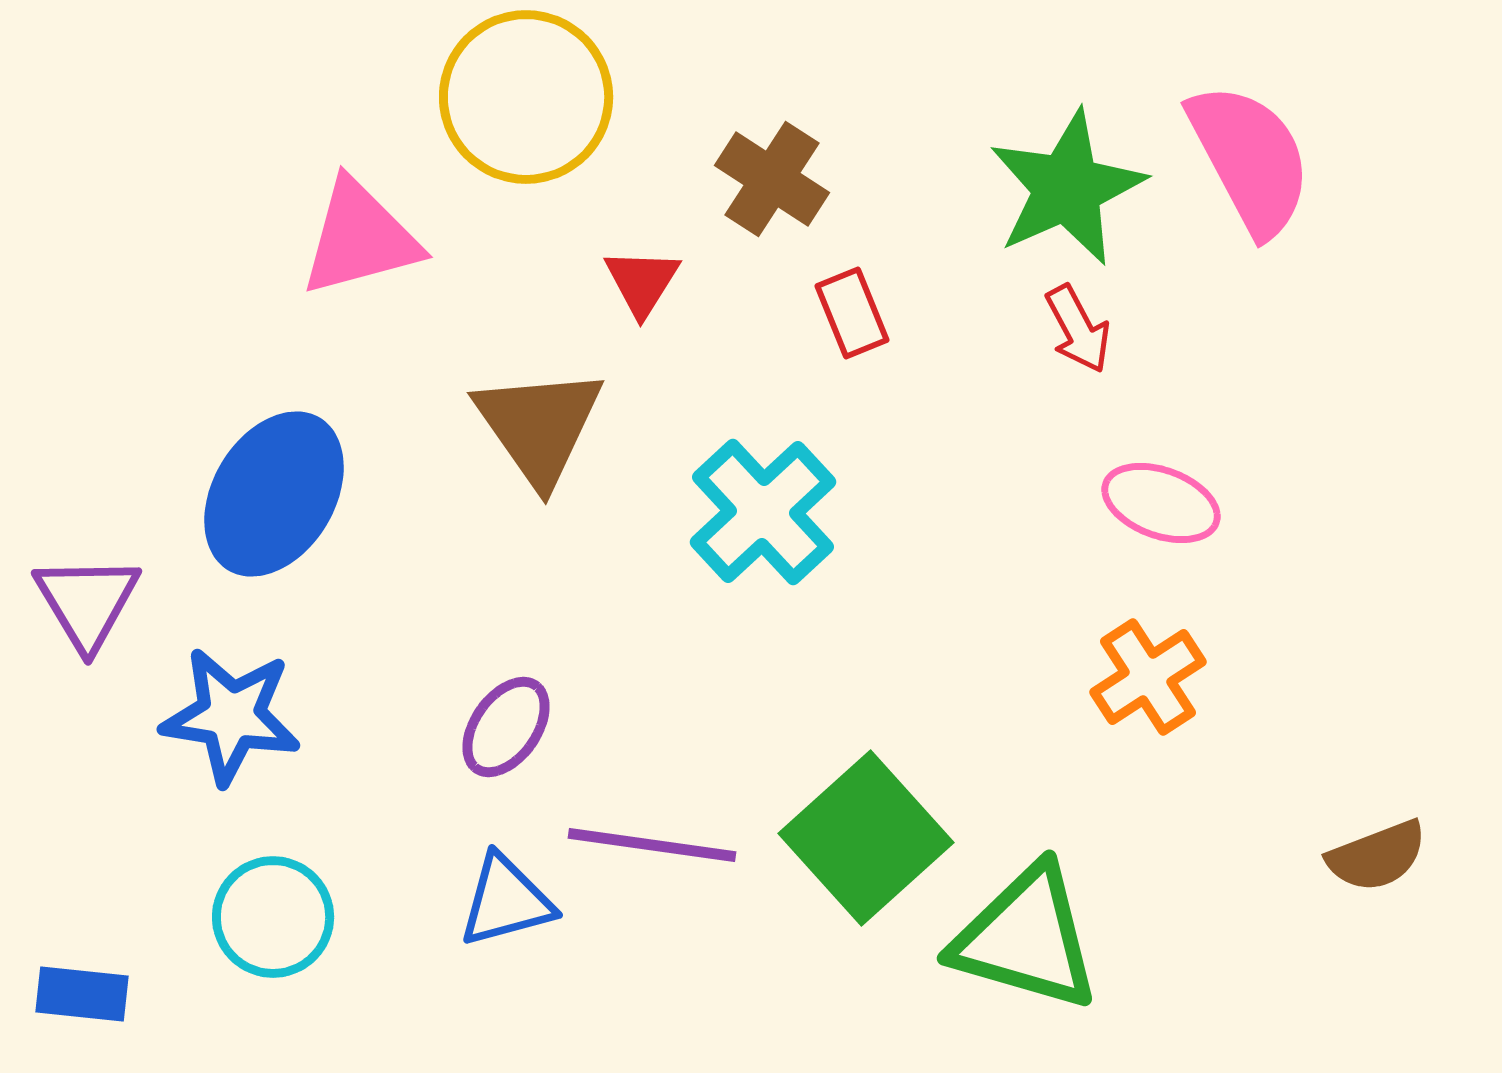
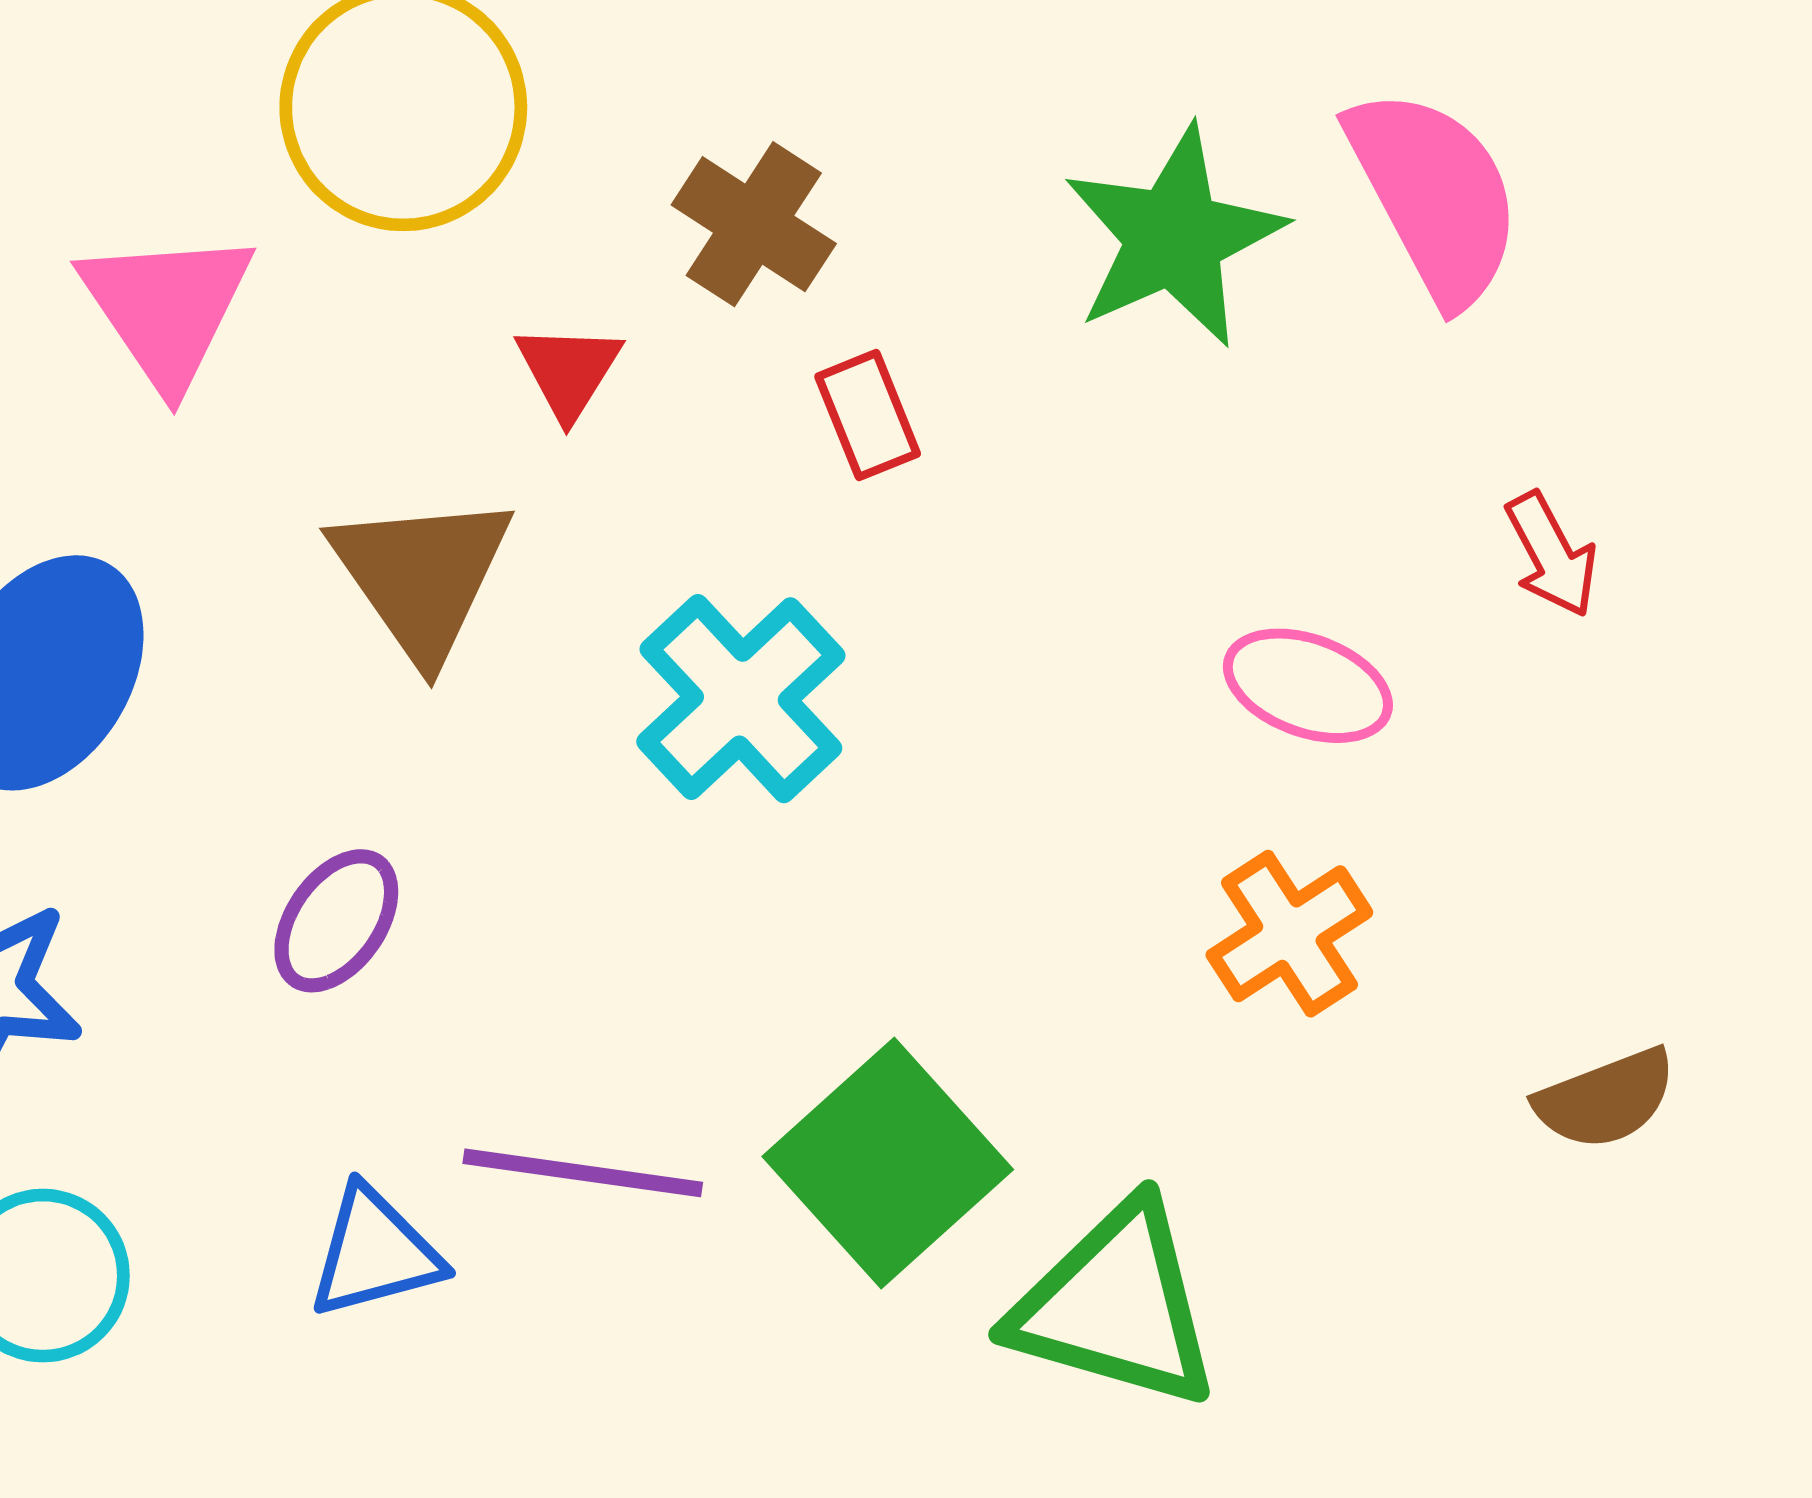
pink triangle: (360, 238) -> (167, 308), turned -49
red arrow: (1078, 329) -> (1552, 555), moved
purple ellipse: (506, 727) -> (336, 921), moved
brown semicircle: (1377, 856) -> (1606, 1099), moved

